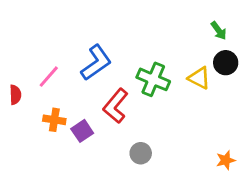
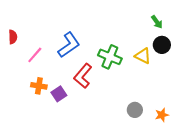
red semicircle: (15, 95) -> (13, 37), moved
gray circle: (141, 153) -> (135, 110), moved

